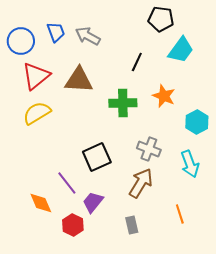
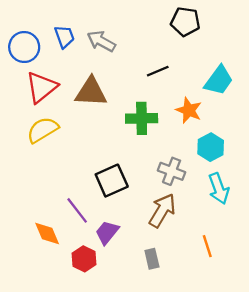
cyan trapezoid: (181, 50) -> (219, 80), moved
black line: (137, 62) -> (158, 71), turned 42
cyan hexagon: (197, 122) -> (211, 147), moved

